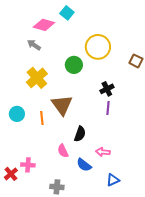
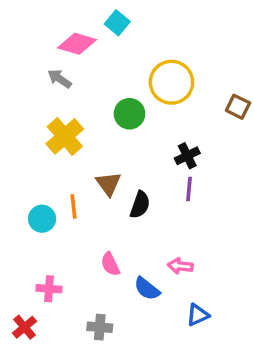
brown triangle: (62, 105) -> (108, 184), size x0.7
cyan circle: (17, 114) -> (42, 219), moved
black semicircle: (80, 134) -> (140, 205), moved
red cross: (11, 174) -> (25, 327), moved

